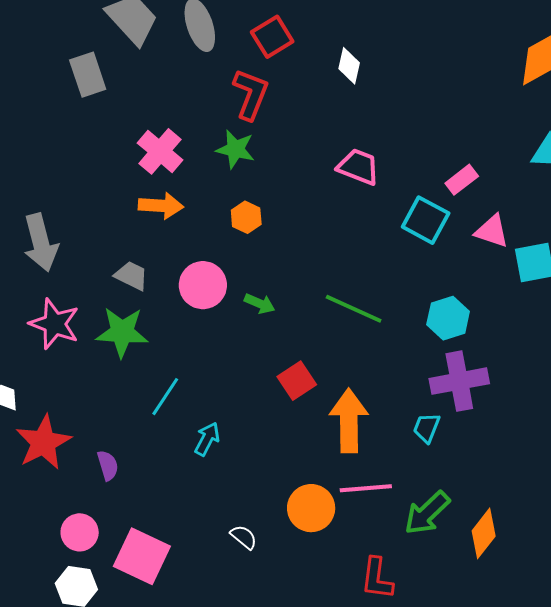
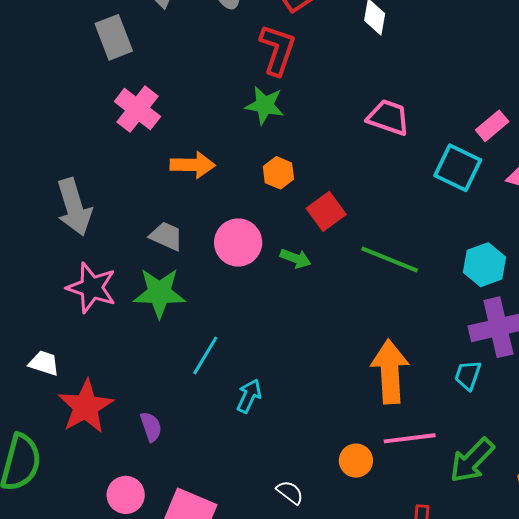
pink cross: (160, 151) -> (137, 109), moved
red square: (297, 381) -> (326, 211), moved
orange circle: (311, 508) -> (356, 461), size x0.7

